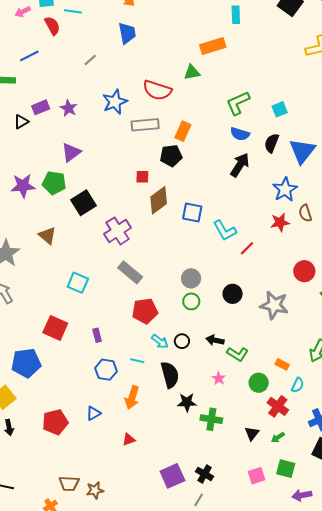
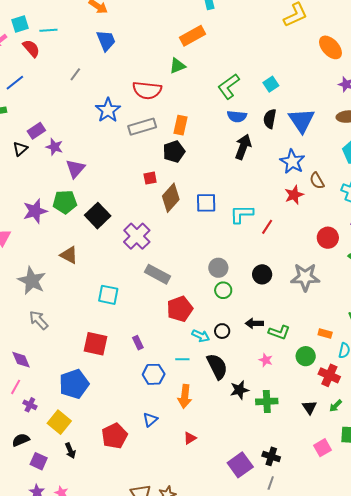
purple star: (69, 108) -> (54, 147), moved
cyan L-shape: (225, 231) -> (242, 214), turned 130

